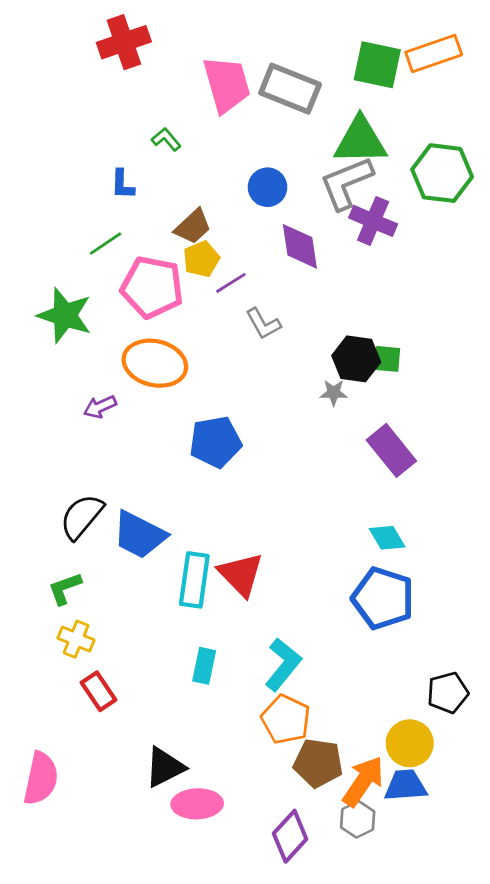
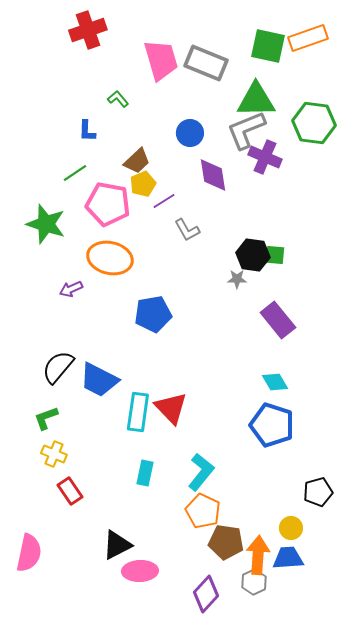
yellow circle: (410, 743) -> (291, 528), size x0.7
orange arrow: (363, 781) -> (258, 555), turned -30

